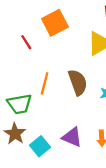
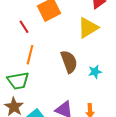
orange line: (45, 83) -> (30, 55), moved

